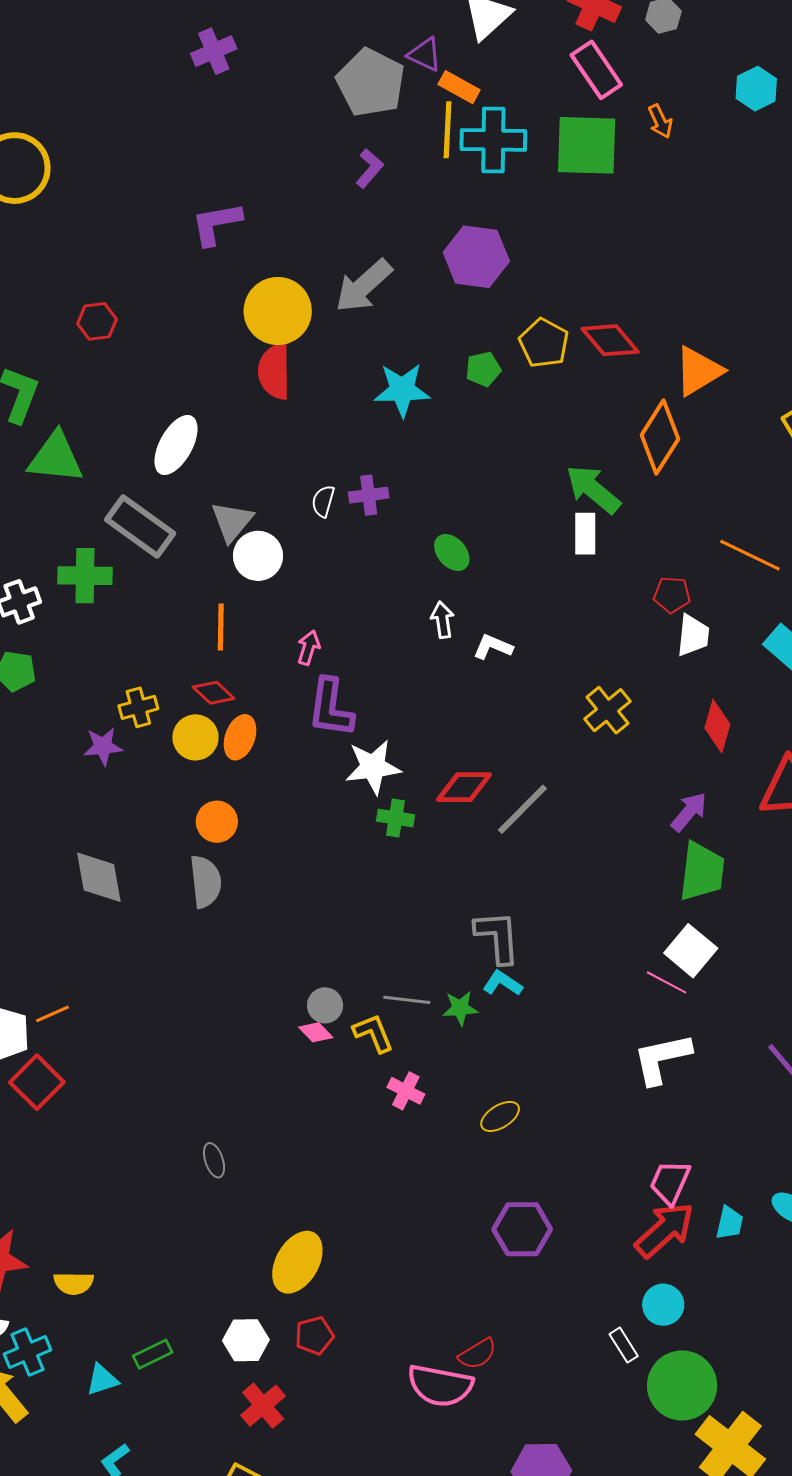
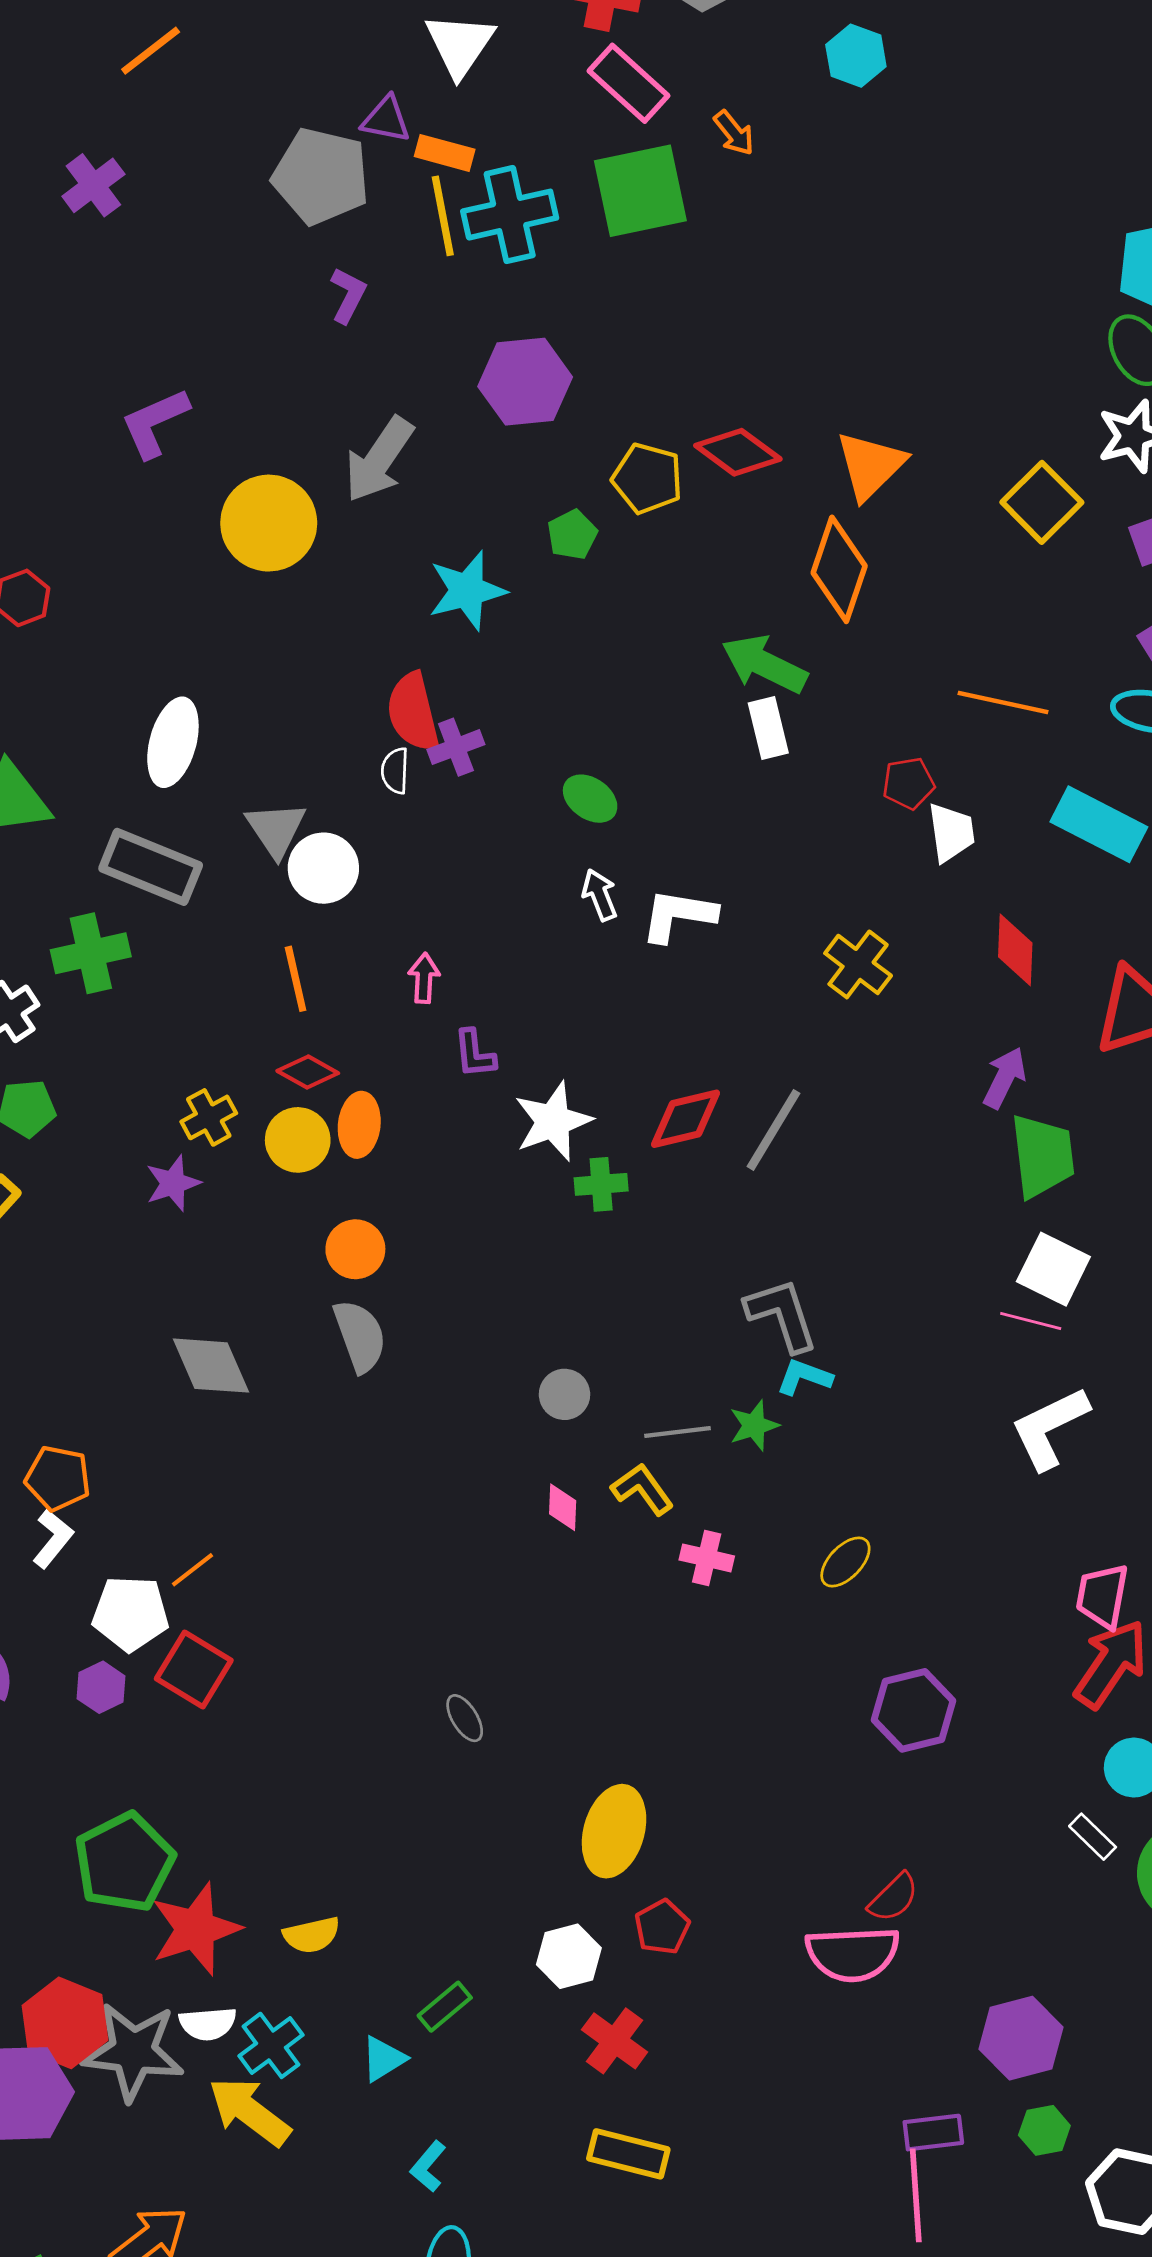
red semicircle: (274, 371) -> (413, 712), moved
white L-shape: (493, 647) -> (678, 915), size x1.4
purple L-shape: (331, 708) -> (475, 1054), size x0.6
gray circle: (325, 1005) -> (565, 1394), moved
pink diamond: (316, 1032) -> (563, 1507), turned 60

